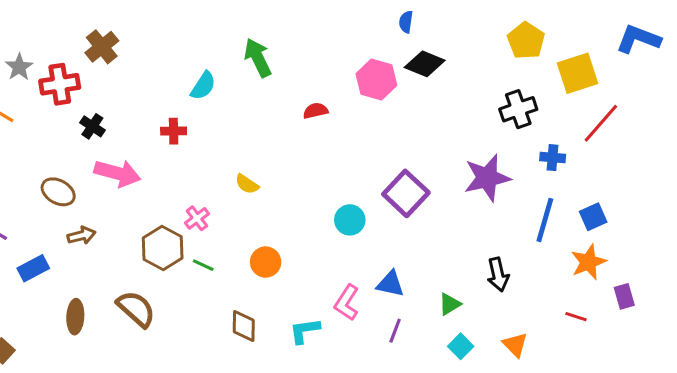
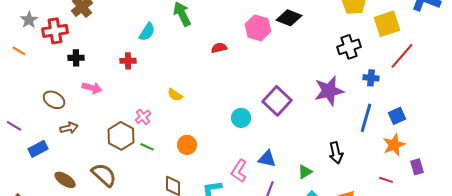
black cross: (92, 126) -> (76, 58), turned -35
pink arrow: (117, 173) -> (92, 88), size x0.7
brown ellipse: (75, 317) -> (65, 180), turned -60

